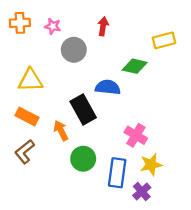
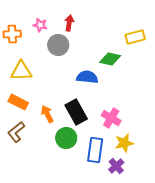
orange cross: (20, 23) -> (12, 34), moved
red arrow: (103, 26) -> (69, 23), moved
black rectangle: (83, 110) -> (76, 112), moved

